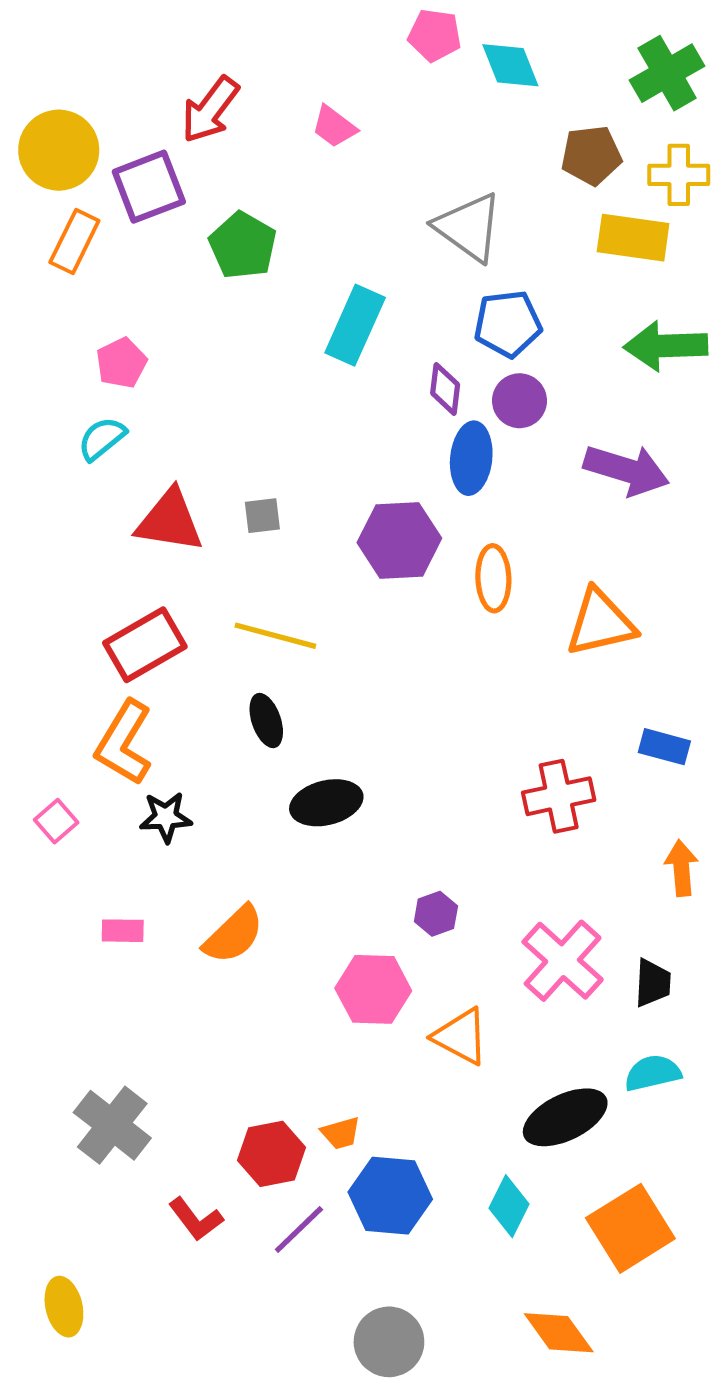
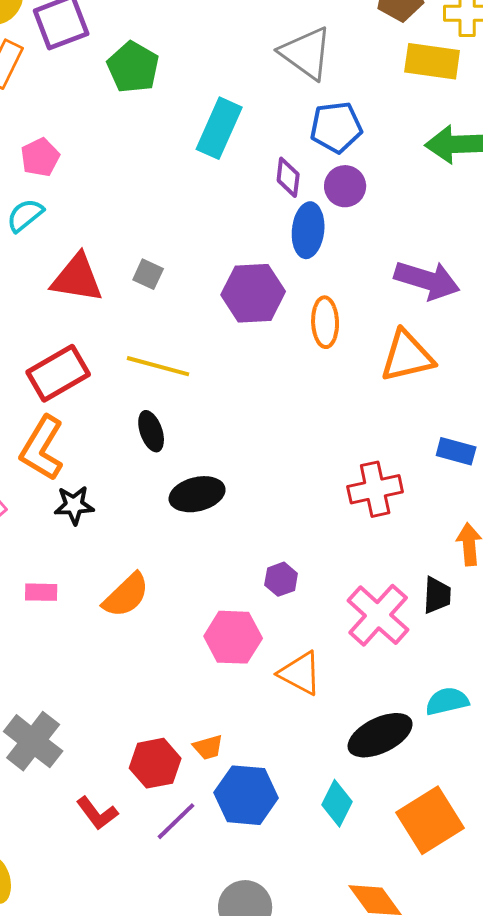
purple arrow: (627, 470) -> (427, 280), moved
gray square: (262, 516) -> (148, 274), turned 32
black trapezoid: (653, 983) -> (437, 595), moved

